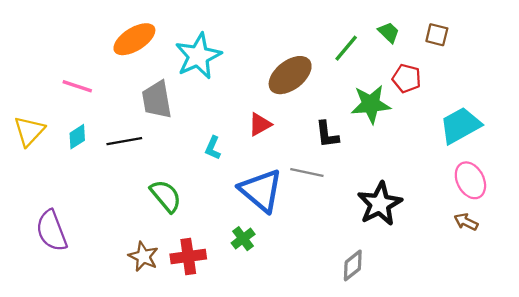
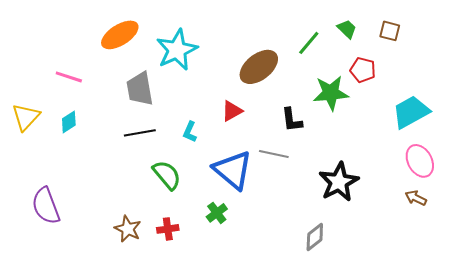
black line: (124, 141) -> (140, 133), moved
green semicircle: (166, 196) -> (167, 175), moved
red cross: (188, 257) -> (168, 229), size x0.7

